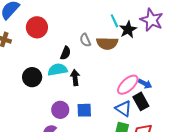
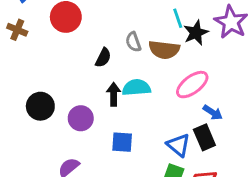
cyan semicircle: (58, 70) -> (136, 88), moved
black circle: (32, 77) -> (40, 106), moved
pink ellipse: (128, 85) -> (192, 85), moved
purple circle: (60, 110) -> (81, 118), moved

